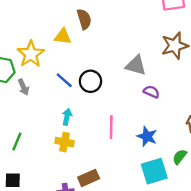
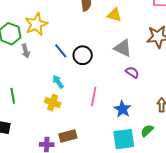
yellow triangle: (63, 36) -> (114, 15), moved
cyan arrow: (67, 117) -> (58, 82), turned -56
green line: (17, 142) -> (13, 96), turned -42

